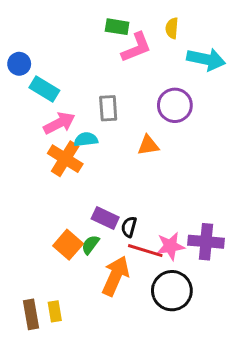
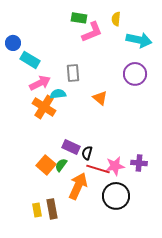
purple circle: (175, 105) -> (135, 74), moved
orange triangle: (148, 145) -> (100, 98), turned 49
purple cross: (206, 242) -> (139, 163), size x0.7
brown rectangle: (31, 314) -> (52, 209), moved

